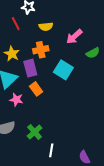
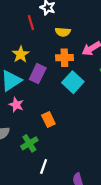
orange cross: (41, 50) -> (64, 58), moved
purple rectangle: (30, 68) -> (38, 74), turned 30
orange rectangle: (36, 89) -> (48, 120), moved

